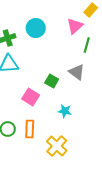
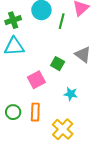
green line: (87, 45) -> (62, 21), moved
pink square: (31, 97) -> (36, 80), turned 30

